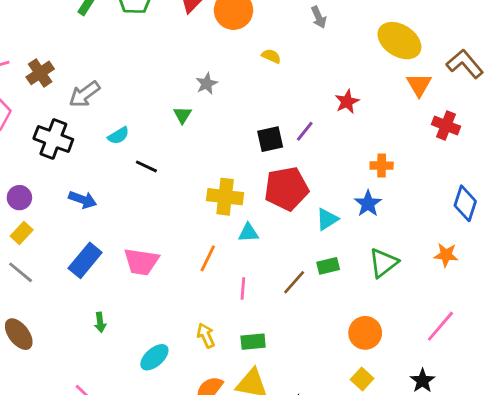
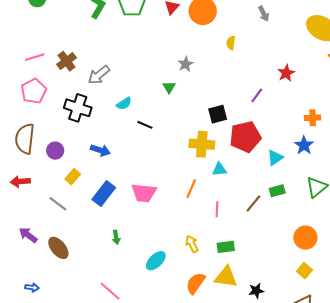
yellow semicircle: (271, 56) -> (231, 43), turned -104
black square: (270, 139) -> (218, 114), moved
yellow rectangle: (22, 233) -> (73, 177), moved

